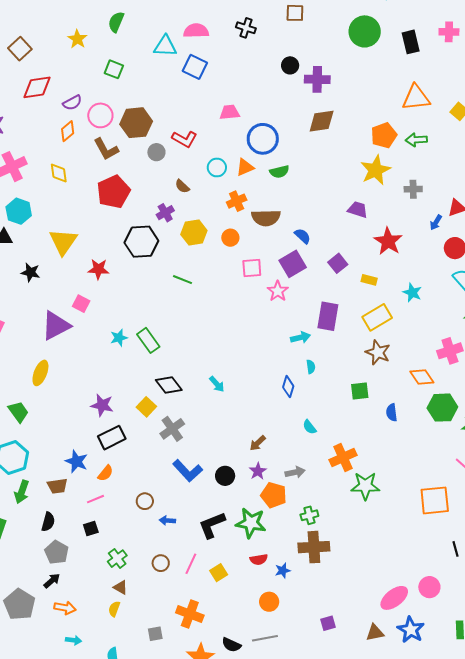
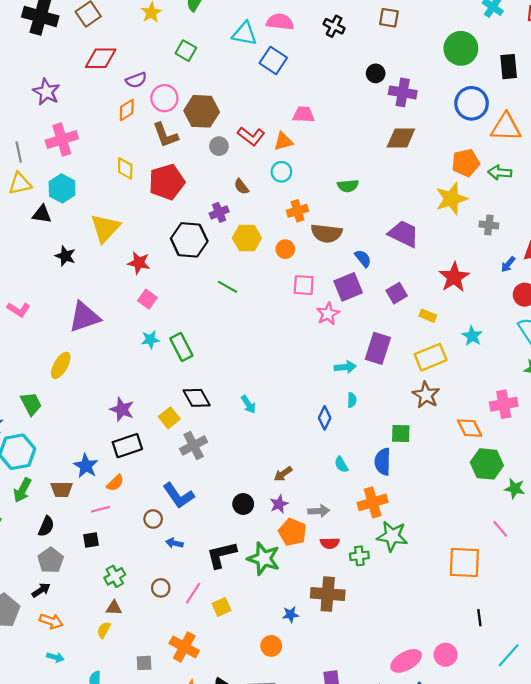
blue circle: (263, 139) -> (472, 103), moved
orange triangle: (245, 167) -> (283, 141), moved
yellow diamond: (59, 173) -> (125, 168), moved
purple trapezoid: (358, 210) -> (404, 234), moved, size x1.4
pink square: (81, 304) -> (147, 299), moved
blue semicircle: (392, 413) -> (383, 462), moved, size x1.4
blue L-shape: (188, 471) -> (179, 496), moved
green cross: (309, 515) -> (359, 556), moved
red semicircle: (259, 559) -> (330, 543), moved
brown triangle: (121, 587) -> (114, 608), turned -35

